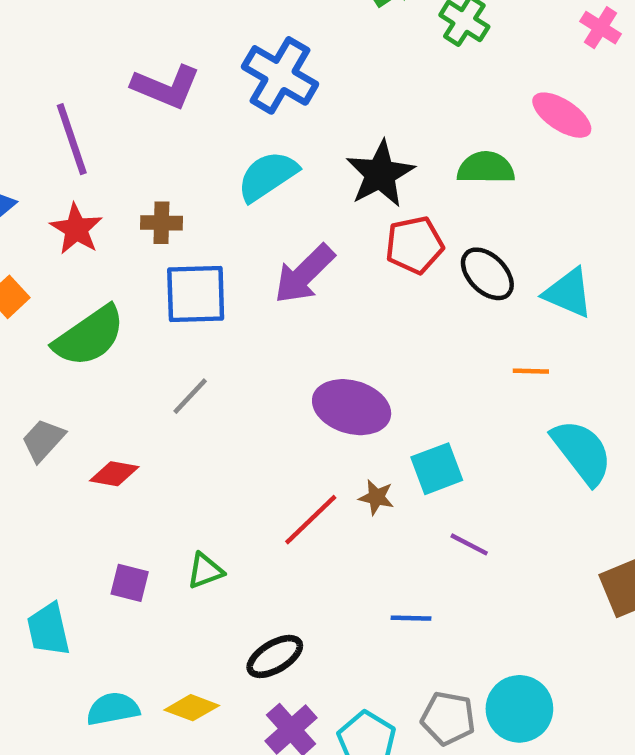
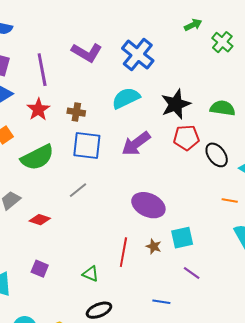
red line: (311, 520) -> (123, 252), turned -44
green triangle: (205, 571) -> (91, 274), moved, turned 36

